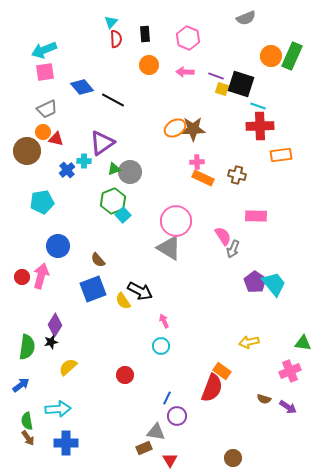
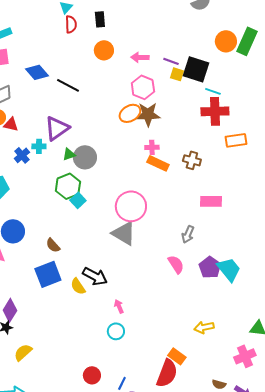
pink hexagon: (188, 38) -> (143, 87), moved
pink semicircle: (223, 236) -> (176, 264), moved
red circle: (125, 375) -> (92, 375), moved

